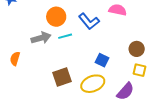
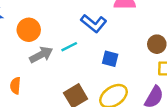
orange circle: (56, 17) -> (29, 30), moved
blue square: (102, 60) -> (110, 59), moved

